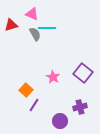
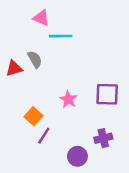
red triangle: (11, 25) -> (14, 68), moved
gray semicircle: (35, 34) -> (35, 59), moved
purple square: (83, 73) -> (107, 94), turned -36

